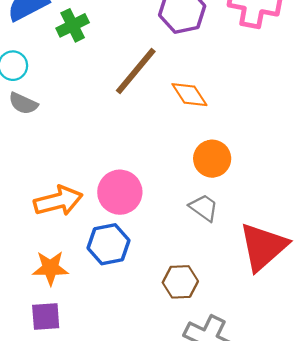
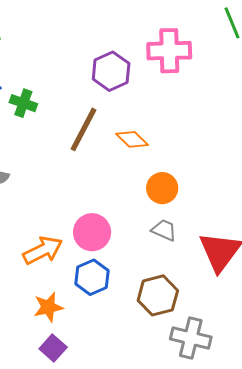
green cross: (73, 25) -> (23, 103), turned -32
brown hexagon: (180, 282) -> (158, 295), size x1.4
purple square: (46, 317) -> (53, 348), turned -32

